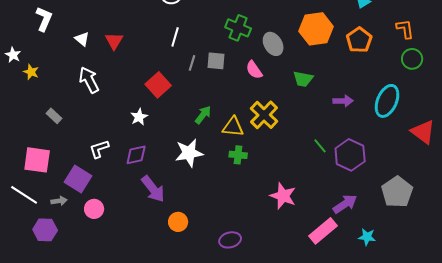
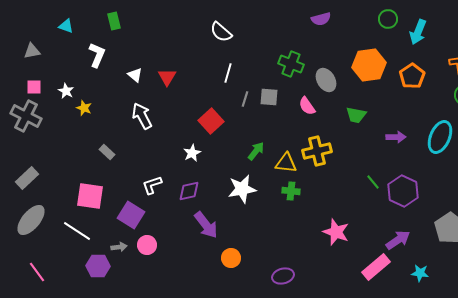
yellow cross: (264, 115) -> (317, 151), turned 32
gray arrow: (59, 201) -> (119, 247), moved

